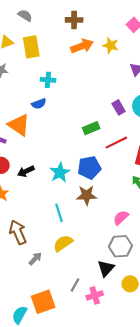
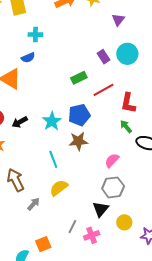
orange square: (43, 302) -> (43, 244), size x0.7

